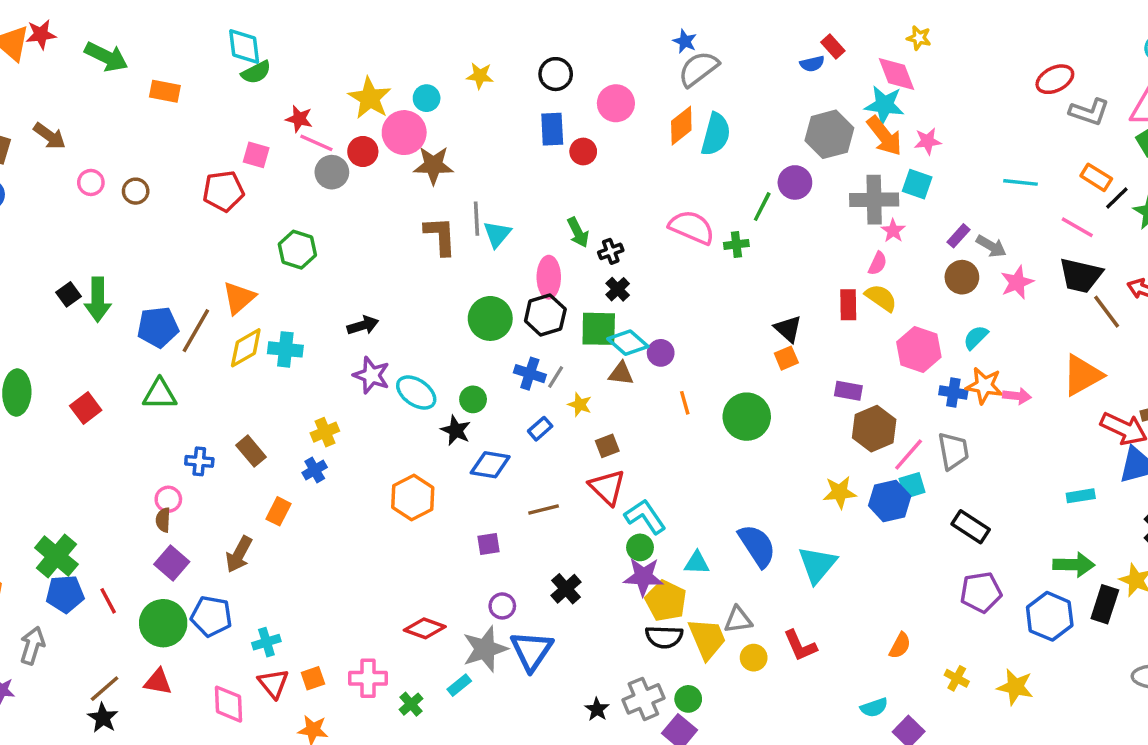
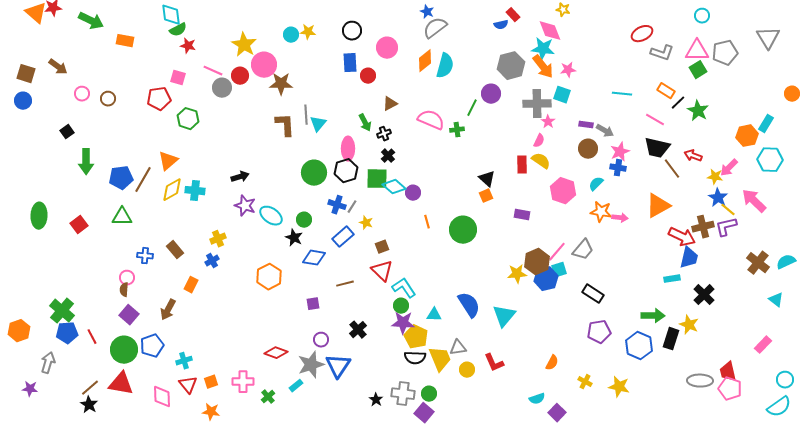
cyan circle: (427, 98) -> (291, 35), moved
red star: (299, 119) -> (188, 46), moved
purple rectangle: (958, 236) -> (586, 125), turned 56
green hexagon: (297, 250) -> (188, 119), moved
black square: (68, 294) -> (67, 132), moved
brown triangle: (621, 374) -> (390, 104), moved, turned -35
blue cross: (953, 393) -> (618, 168), moved
blue rectangle: (540, 429) -> (343, 237), size x1.5
brown hexagon: (874, 429) -> (537, 262), moved
gray trapezoid: (953, 451) -> (583, 250), turned 50
cyan rectangle: (1081, 496) -> (672, 279), moved
blue pentagon: (211, 616) -> (152, 346), turned -30
red triangle: (158, 682) -> (121, 384), size x1.5
gray cross: (643, 699) -> (403, 394), turned 30

